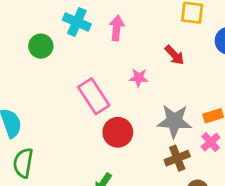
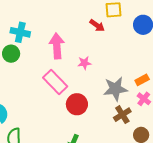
cyan cross: (77, 22) -> (20, 32), moved
pink arrow: (117, 28) -> (57, 46), moved, size x1.4
red arrow: (174, 55) -> (97, 25), moved

